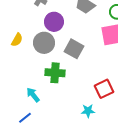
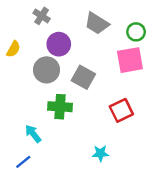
yellow semicircle: (17, 40) -> (13, 49), moved
red square: (104, 89) -> (121, 110), moved

